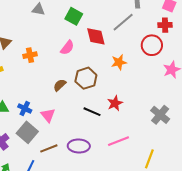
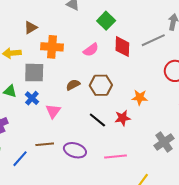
orange cross: (30, 55) -> (52, 47), size x1.5
orange star: (119, 62) -> (140, 97), moved
gray square: (27, 132) -> (34, 73), moved, turned 35

